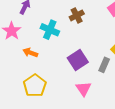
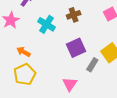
orange arrow: (30, 53) -> (24, 52), moved
purple square: (78, 60) -> (76, 48), moved

